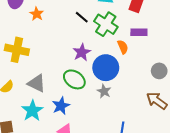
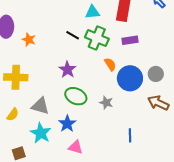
orange semicircle: (123, 47) -> (110, 64), moved
purple star: (82, 52) -> (67, 70), moved
blue circle: (106, 68) -> (130, 78), moved

